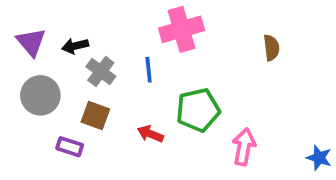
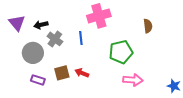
gray circle: (40, 95) -> (33, 53), moved
green pentagon: (198, 110) -> (121, 52), moved
brown square: (95, 116) -> (62, 73), moved, turned -35
pink arrow: (244, 147) -> (133, 80), turned 84

